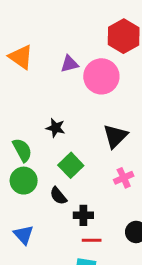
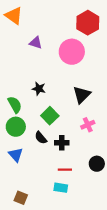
orange triangle: (21, 57) -> (14, 16), moved
purple triangle: (69, 64) -> (36, 43), moved, turned 32
black cross: (83, 215) -> (62, 143), moved
blue triangle: (24, 235) -> (16, 155), moved

